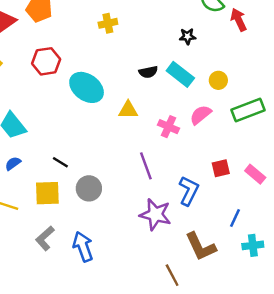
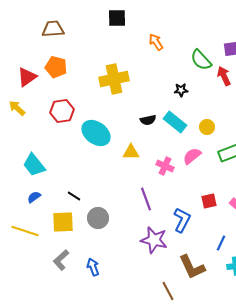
yellow cross: (108, 23) -> (114, 79), size x1.8
blue arrow: (83, 247) -> (93, 267), size x0.7

